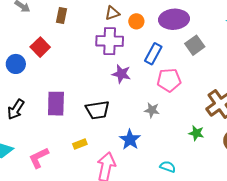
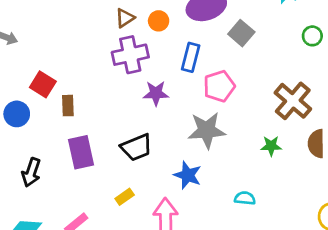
brown rectangle: (62, 16) -> (68, 106), moved
gray star: (152, 110) -> (207, 130), size x1.8

